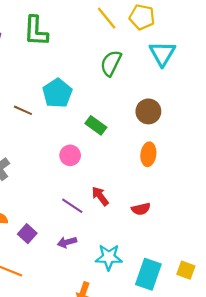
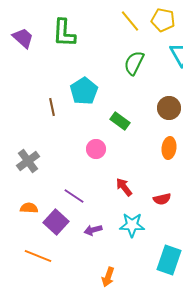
brown line: (23, 110) -> (52, 107), turned 54
purple line: (72, 206) -> (74, 196), moved
purple square: (27, 234) -> (56, 222), size x1.4
cyan star: (109, 257) -> (132, 225), moved

